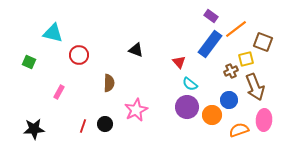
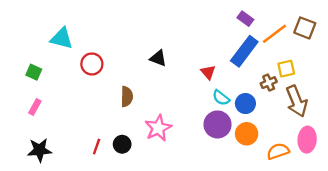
brown square: (263, 42) -> (305, 28), moved
pink rectangle: (59, 92) -> (35, 107), moved
blue circle: (229, 100) -> (245, 104), moved

